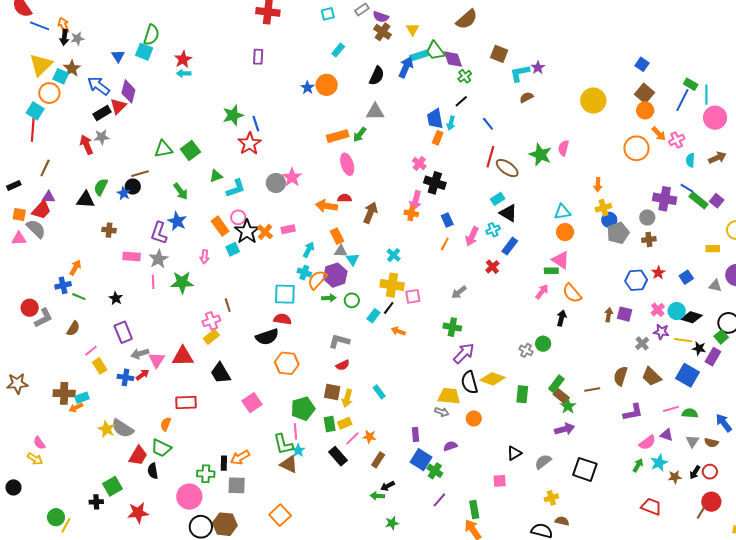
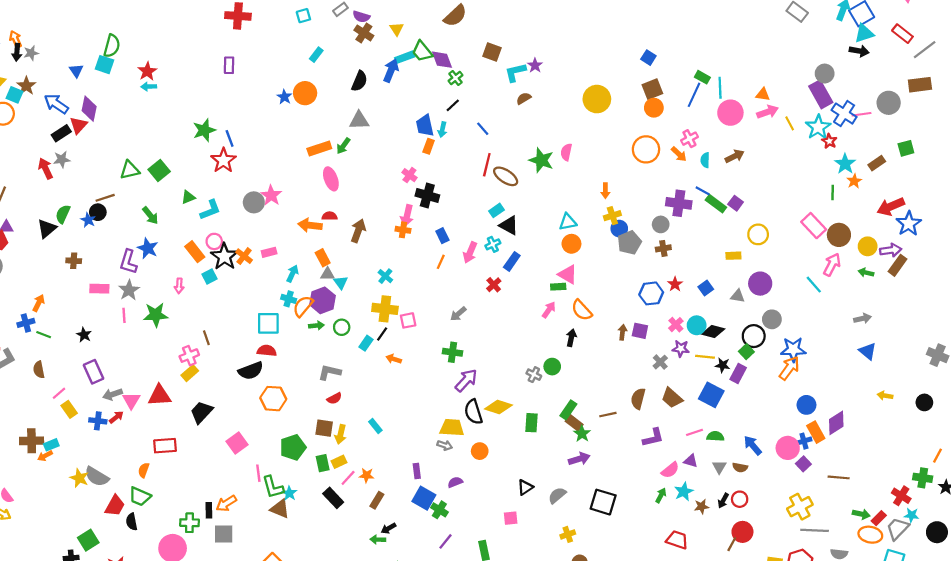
brown square: (644, 93) -> (652, 89), turned 30
orange arrow: (659, 134) -> (679, 154), moved
black triangle: (86, 200) -> (47, 229), turned -42
brown semicircle: (73, 328) -> (39, 370), turned 140
black trapezoid: (221, 373) -> (201, 412), turned 75
pink line: (296, 431) -> (258, 473), moved

